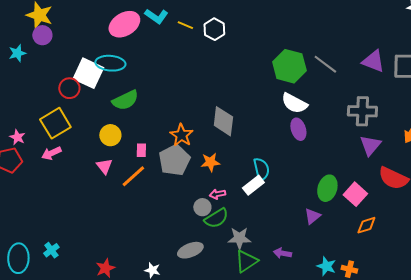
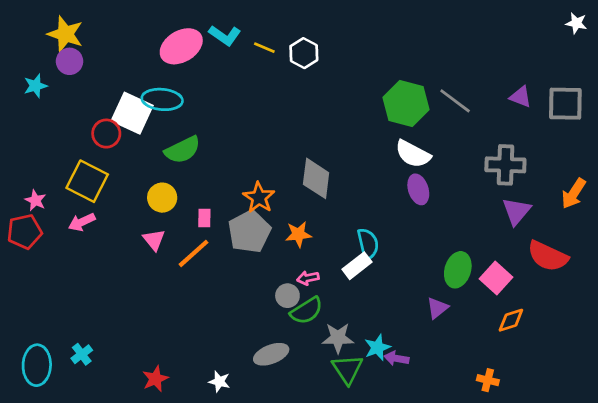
purple triangle: (373, 61) -> (520, 97), size x0.7
yellow square: (55, 123) -> (87, 181), turned -32
green triangle: (246, 261) -> (347, 369), turned -30
cyan star: (326, 266) -> (377, 347), moved, turned 30

